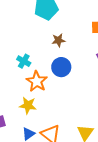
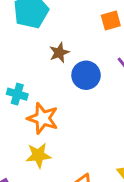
blue circle: (61, 67) -> (86, 75), moved

